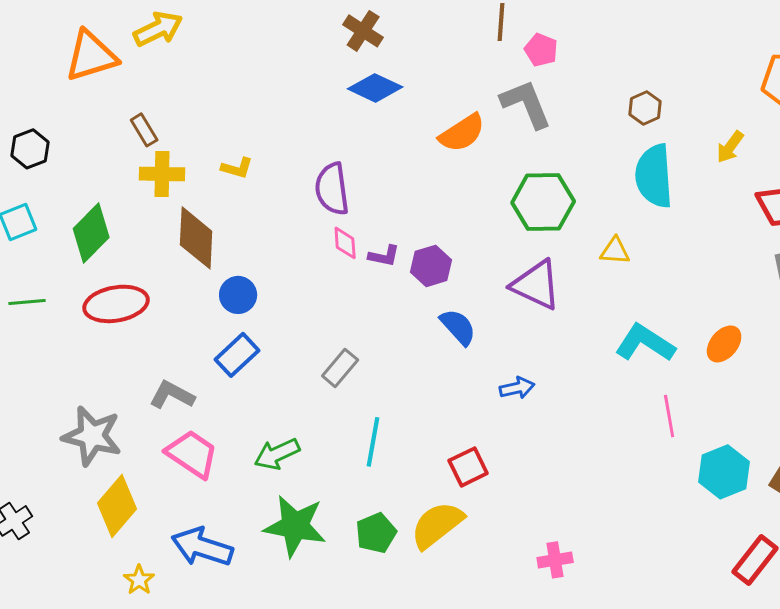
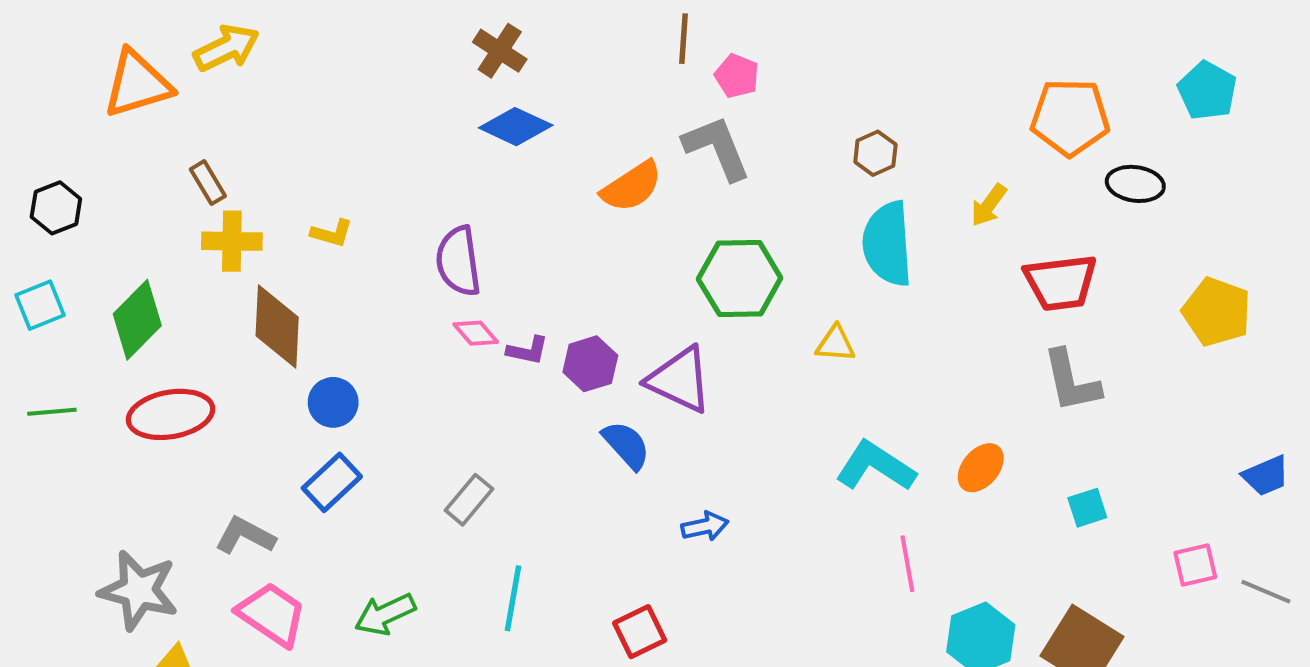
pink diamond: (345, 243) -> (476, 333), turned -36
purple triangle: (536, 285) -> (680, 380), moved

